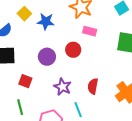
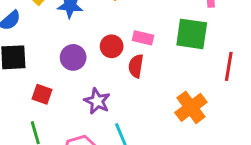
pink rectangle: (90, 31) -> (143, 38), moved
red semicircle: (93, 86) -> (136, 66), moved

